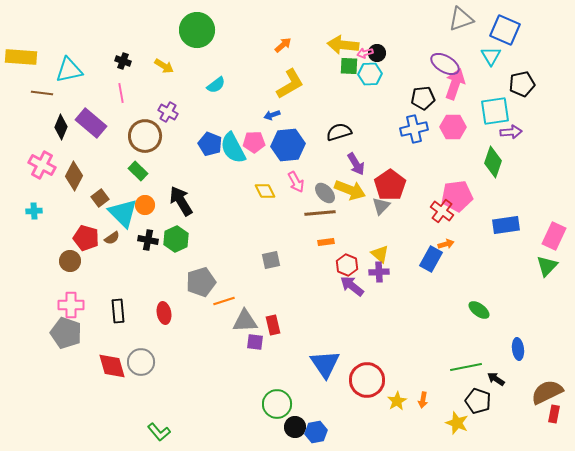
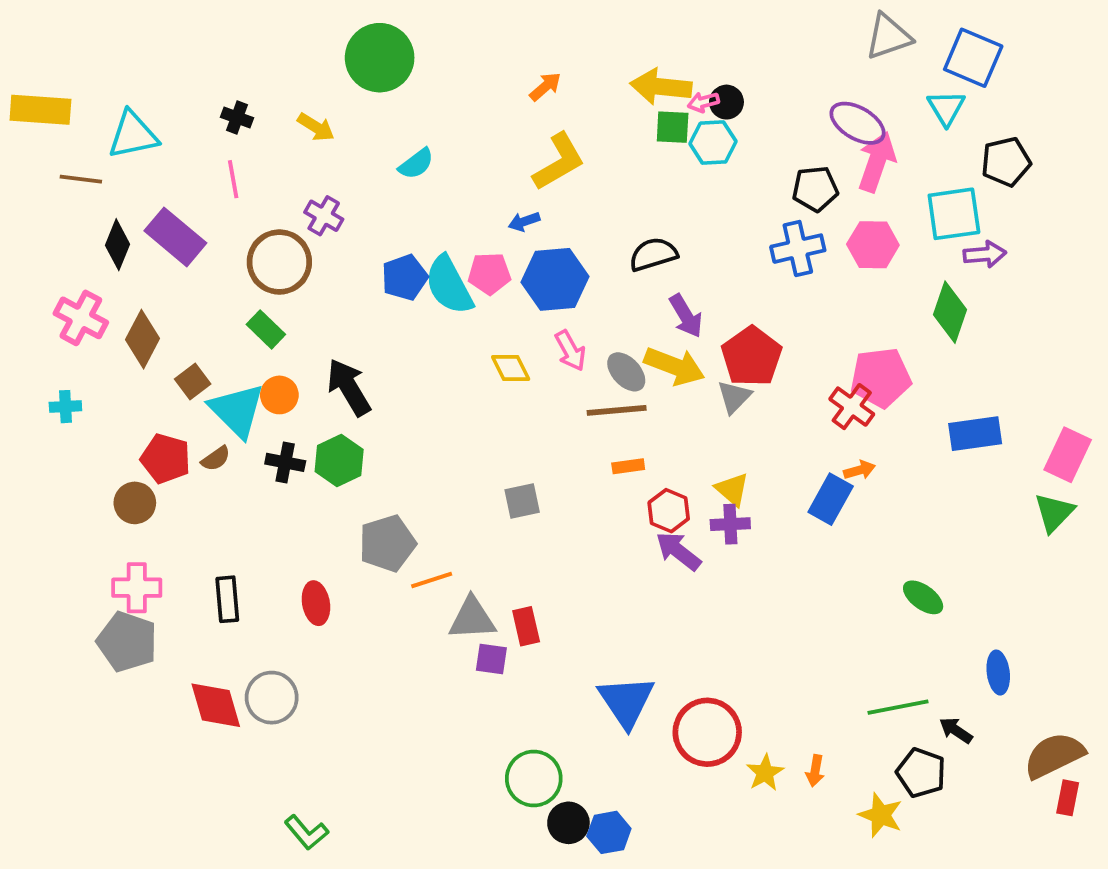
blue pentagon: (210, 144) -> (405, 277), turned 30

